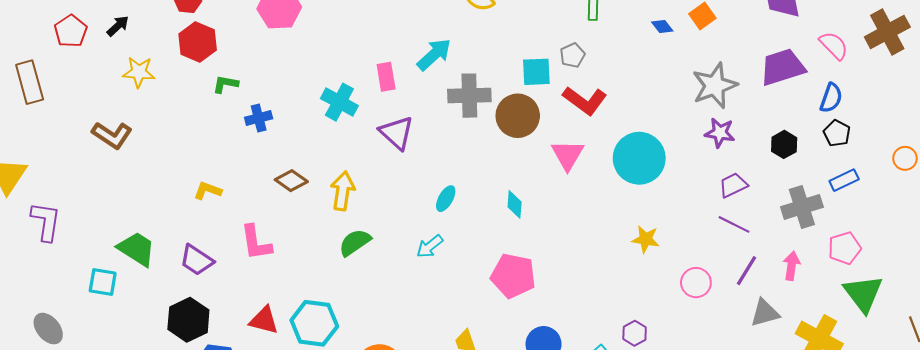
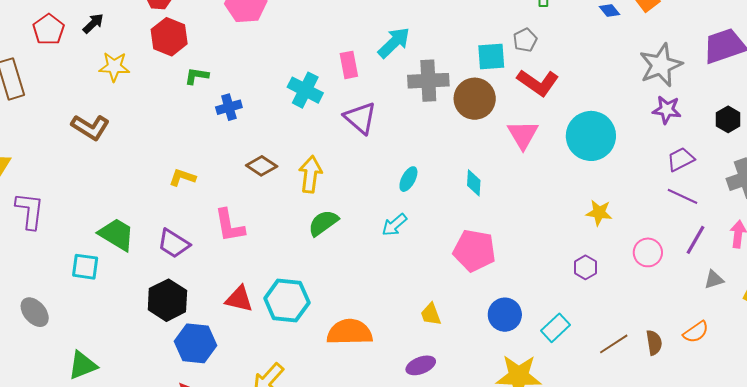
gray triangle: (765, 313) -> (714, 279), size x0.7
purple hexagon: (635, 333) -> (585, 267), moved

